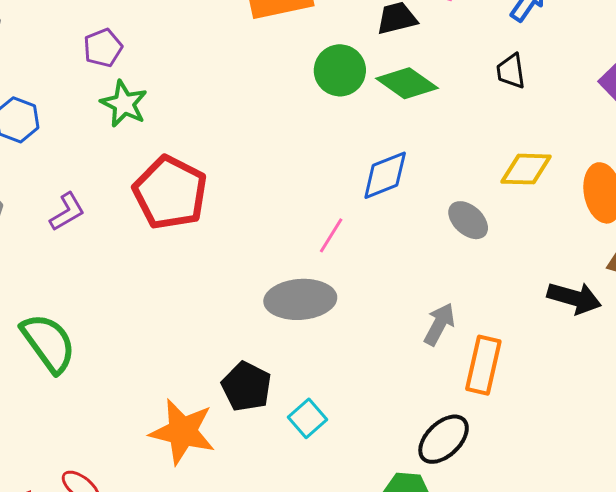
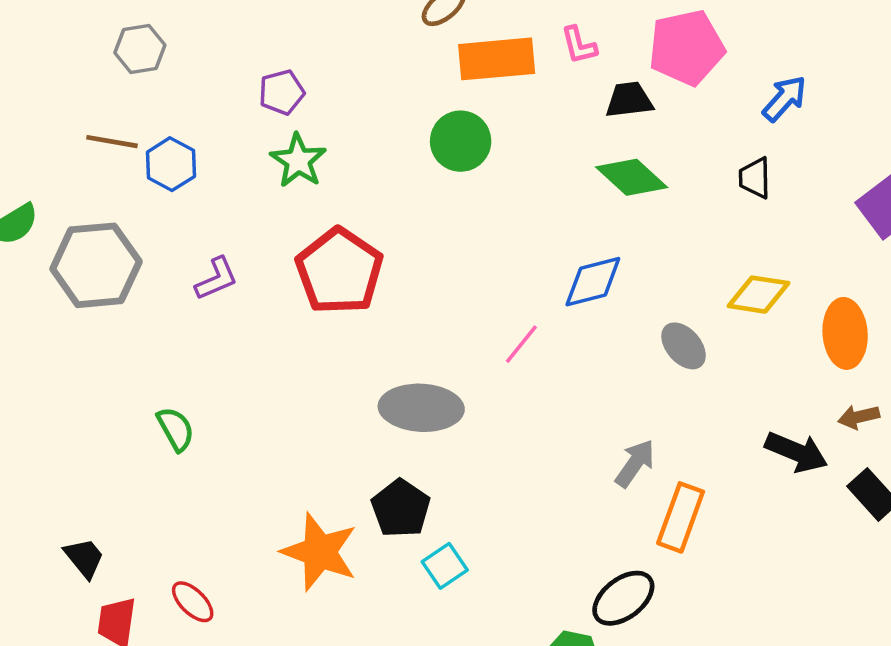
green circle: (340, 70) -> (461, 141), moved
gray ellipse: (300, 299) -> (421, 408), moved
green semicircle: (48, 343) -> (176, 429), size x0.6
cyan square: (307, 418) -> (445, 566), moved

